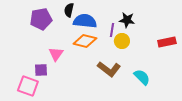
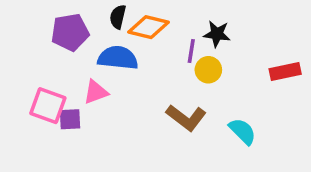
blue semicircle: (85, 21) -> (118, 58), moved
orange diamond: (85, 41) -> (149, 27), moved
pink triangle: (56, 54) -> (96, 92), turned 35
pink square: (28, 86) -> (48, 106), moved

